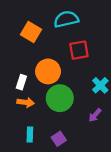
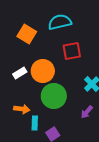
white rectangle: (21, 82) -> (20, 73), moved, turned 40
orange arrow: (26, 102) -> (22, 109), moved
cyan rectangle: (30, 134) -> (35, 123), moved

